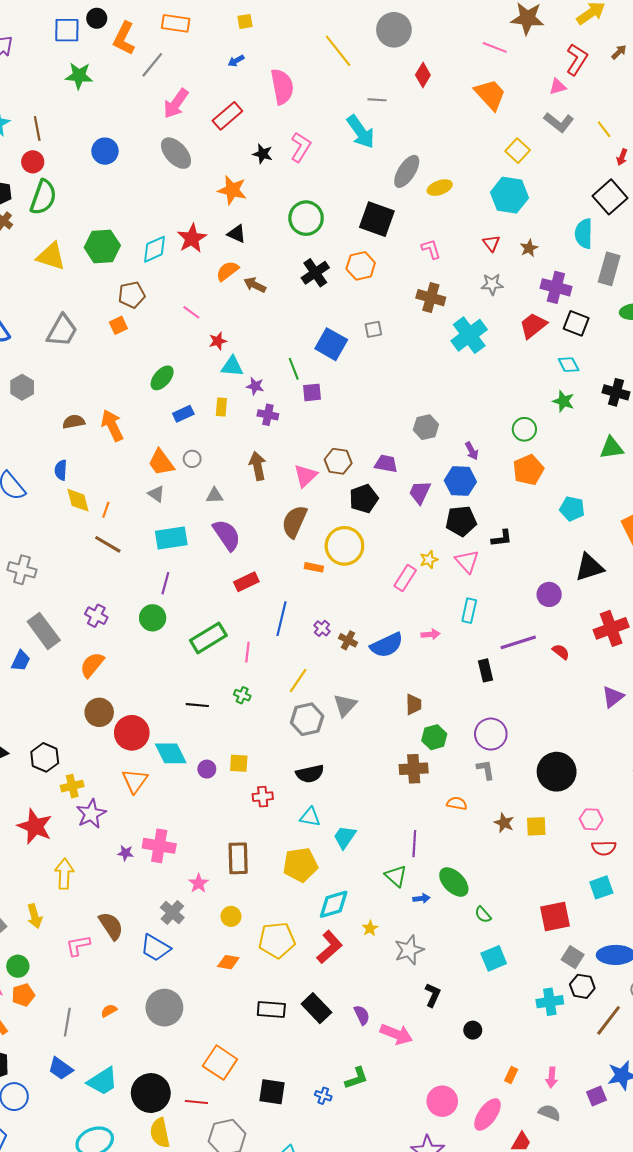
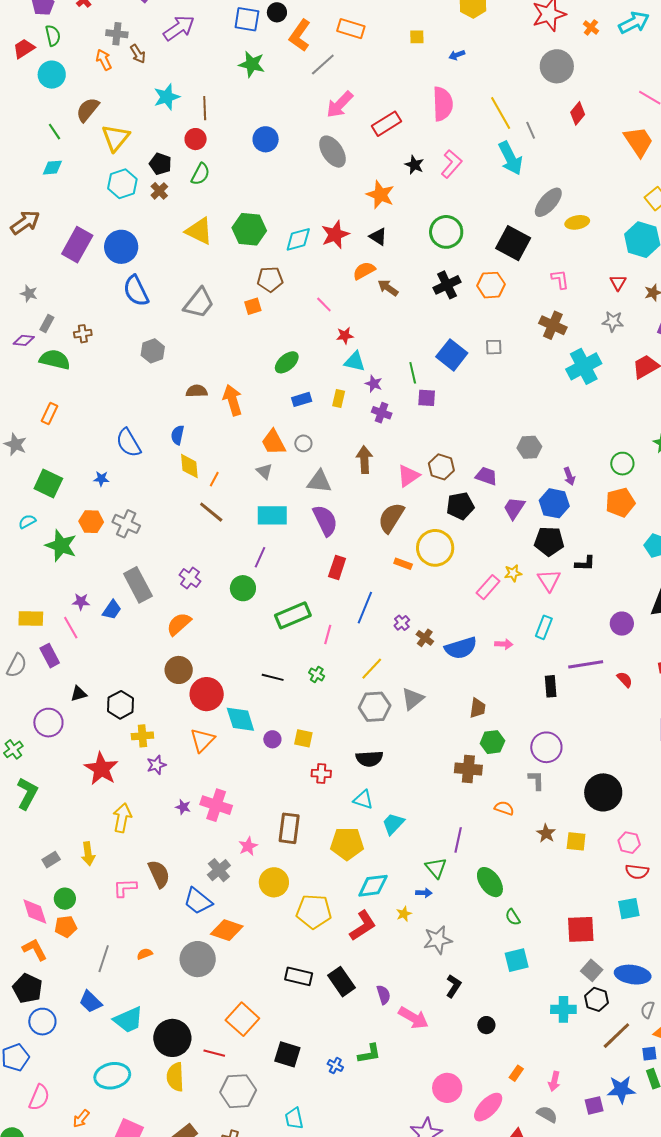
yellow line: (338, 51) -> (501, 113), moved
blue arrow: (236, 61) -> (457, 55), moved
gray line: (377, 100) -> (531, 130), turned 54
green semicircle: (43, 197) -> (200, 174), size x0.7
gray triangle: (215, 496) -> (319, 481), size x1.5
red rectangle: (246, 582) -> (337, 568), turned -55
purple star: (91, 814) -> (156, 765), size x0.7
blue arrow: (421, 898) -> (424, 893), moved
yellow circle: (231, 916) -> (274, 882), size x1.5
orange diamond: (228, 962) -> (227, 930), moved, size x1.5

